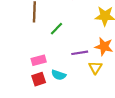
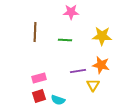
green line: (57, 29) -> (65, 40), moved, turned 48
cyan semicircle: (59, 75) -> (58, 100), moved

